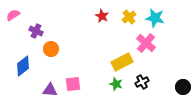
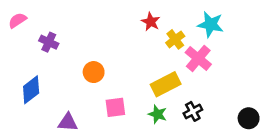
red star: (102, 16) -> (151, 22), moved
yellow cross: (129, 17) -> (175, 39), moved
orange circle: (51, 49) -> (94, 72), moved
pink square: (73, 84) -> (115, 107), moved

